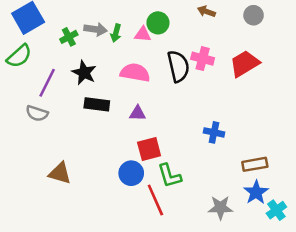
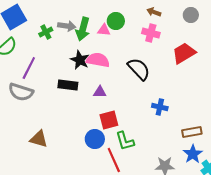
green arrow: (116, 33) -> (83, 29), size x1.6
pink cross: (203, 59) -> (151, 33), moved
black semicircle: (178, 66) -> (139, 69), moved, turned -30
black star: (84, 73) -> (80, 60), moved
gray semicircle: (37, 113) -> (21, 92), size x1.4

